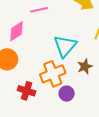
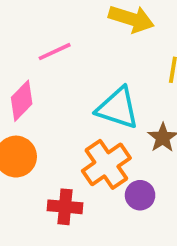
cyan triangle: (65, 46) -> (118, 108), turned -40

